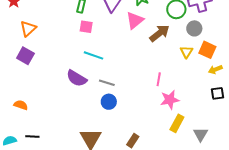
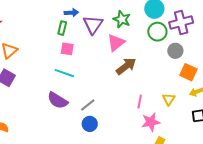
brown arrow: (159, 33) -> (126, 66), moved
yellow triangle: (186, 52) -> (169, 99), moved
cyan line: (93, 55) -> (64, 73), moved
gray line: (107, 83) -> (88, 105), turned -56

